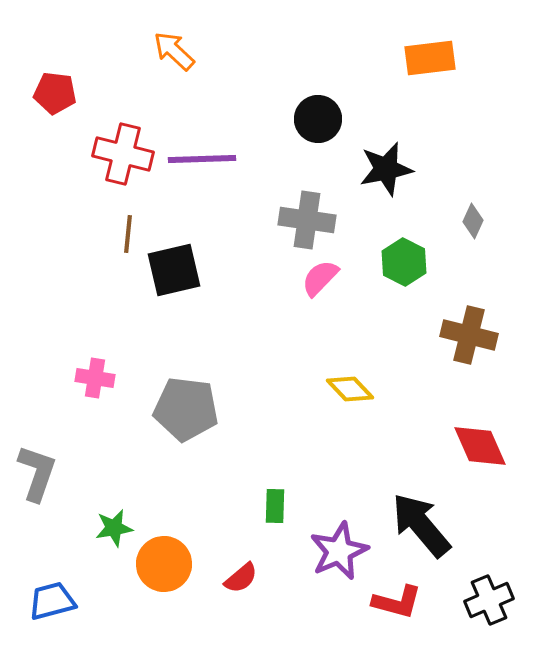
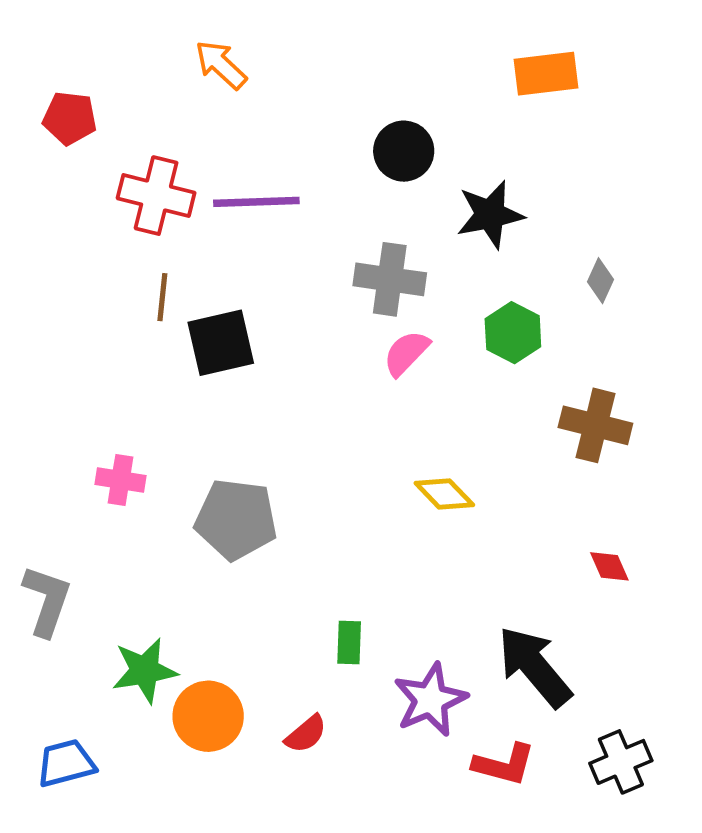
red diamond: (480, 446) -> (609, 566), size x0.6
green star: (114, 528) -> (145, 670), size x1.4

